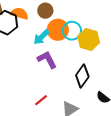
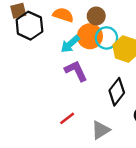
brown circle: (45, 11) -> (96, 16), moved
orange semicircle: (19, 14) -> (63, 15), moved

